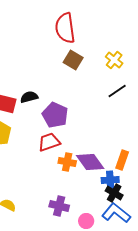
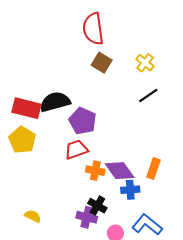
black semicircle: (29, 97) -> (55, 102), size x1.6
blue cross: (110, 180) -> (130, 190), moved
black cross: (114, 193) -> (97, 206), moved

